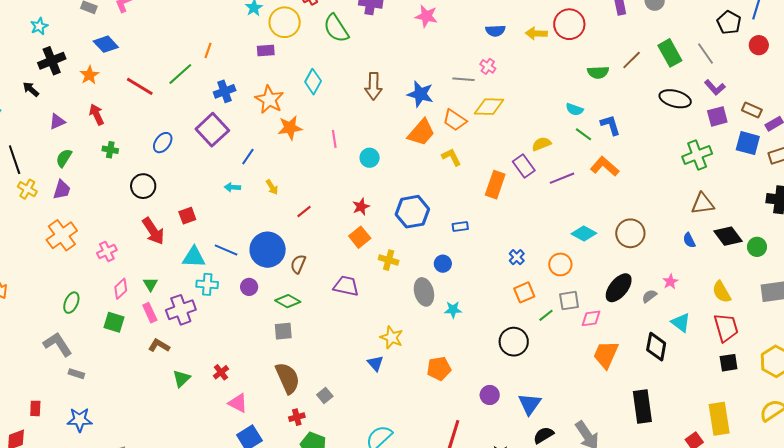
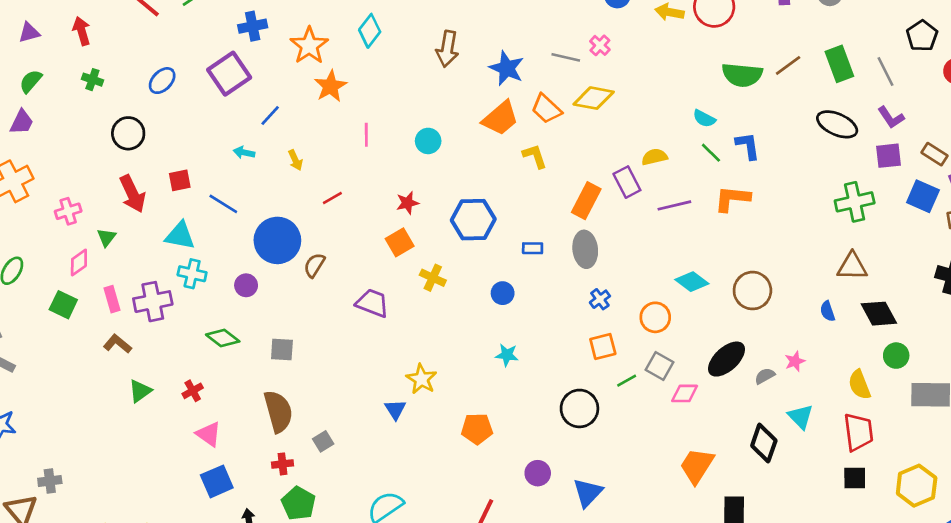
green semicircle: (598, 72) -> (742, 75), size x1.4
orange star: (290, 128) -> (331, 86), turned -30
pink line: (334, 139) -> (366, 135), moved
orange L-shape: (605, 166) -> (732, 199), turned -44
green circle: (757, 247) -> (896, 356), moved
blue line: (226, 250) -> (223, 204), moved
green triangle: (150, 284) -> (106, 237), moved
gray ellipse: (424, 292) -> (585, 249), moved
green diamond: (288, 301) -> (223, 338), moved
gray square: (569, 301) -> (659, 366), turned 30
orange trapezoid: (606, 355) -> (697, 466), moved

